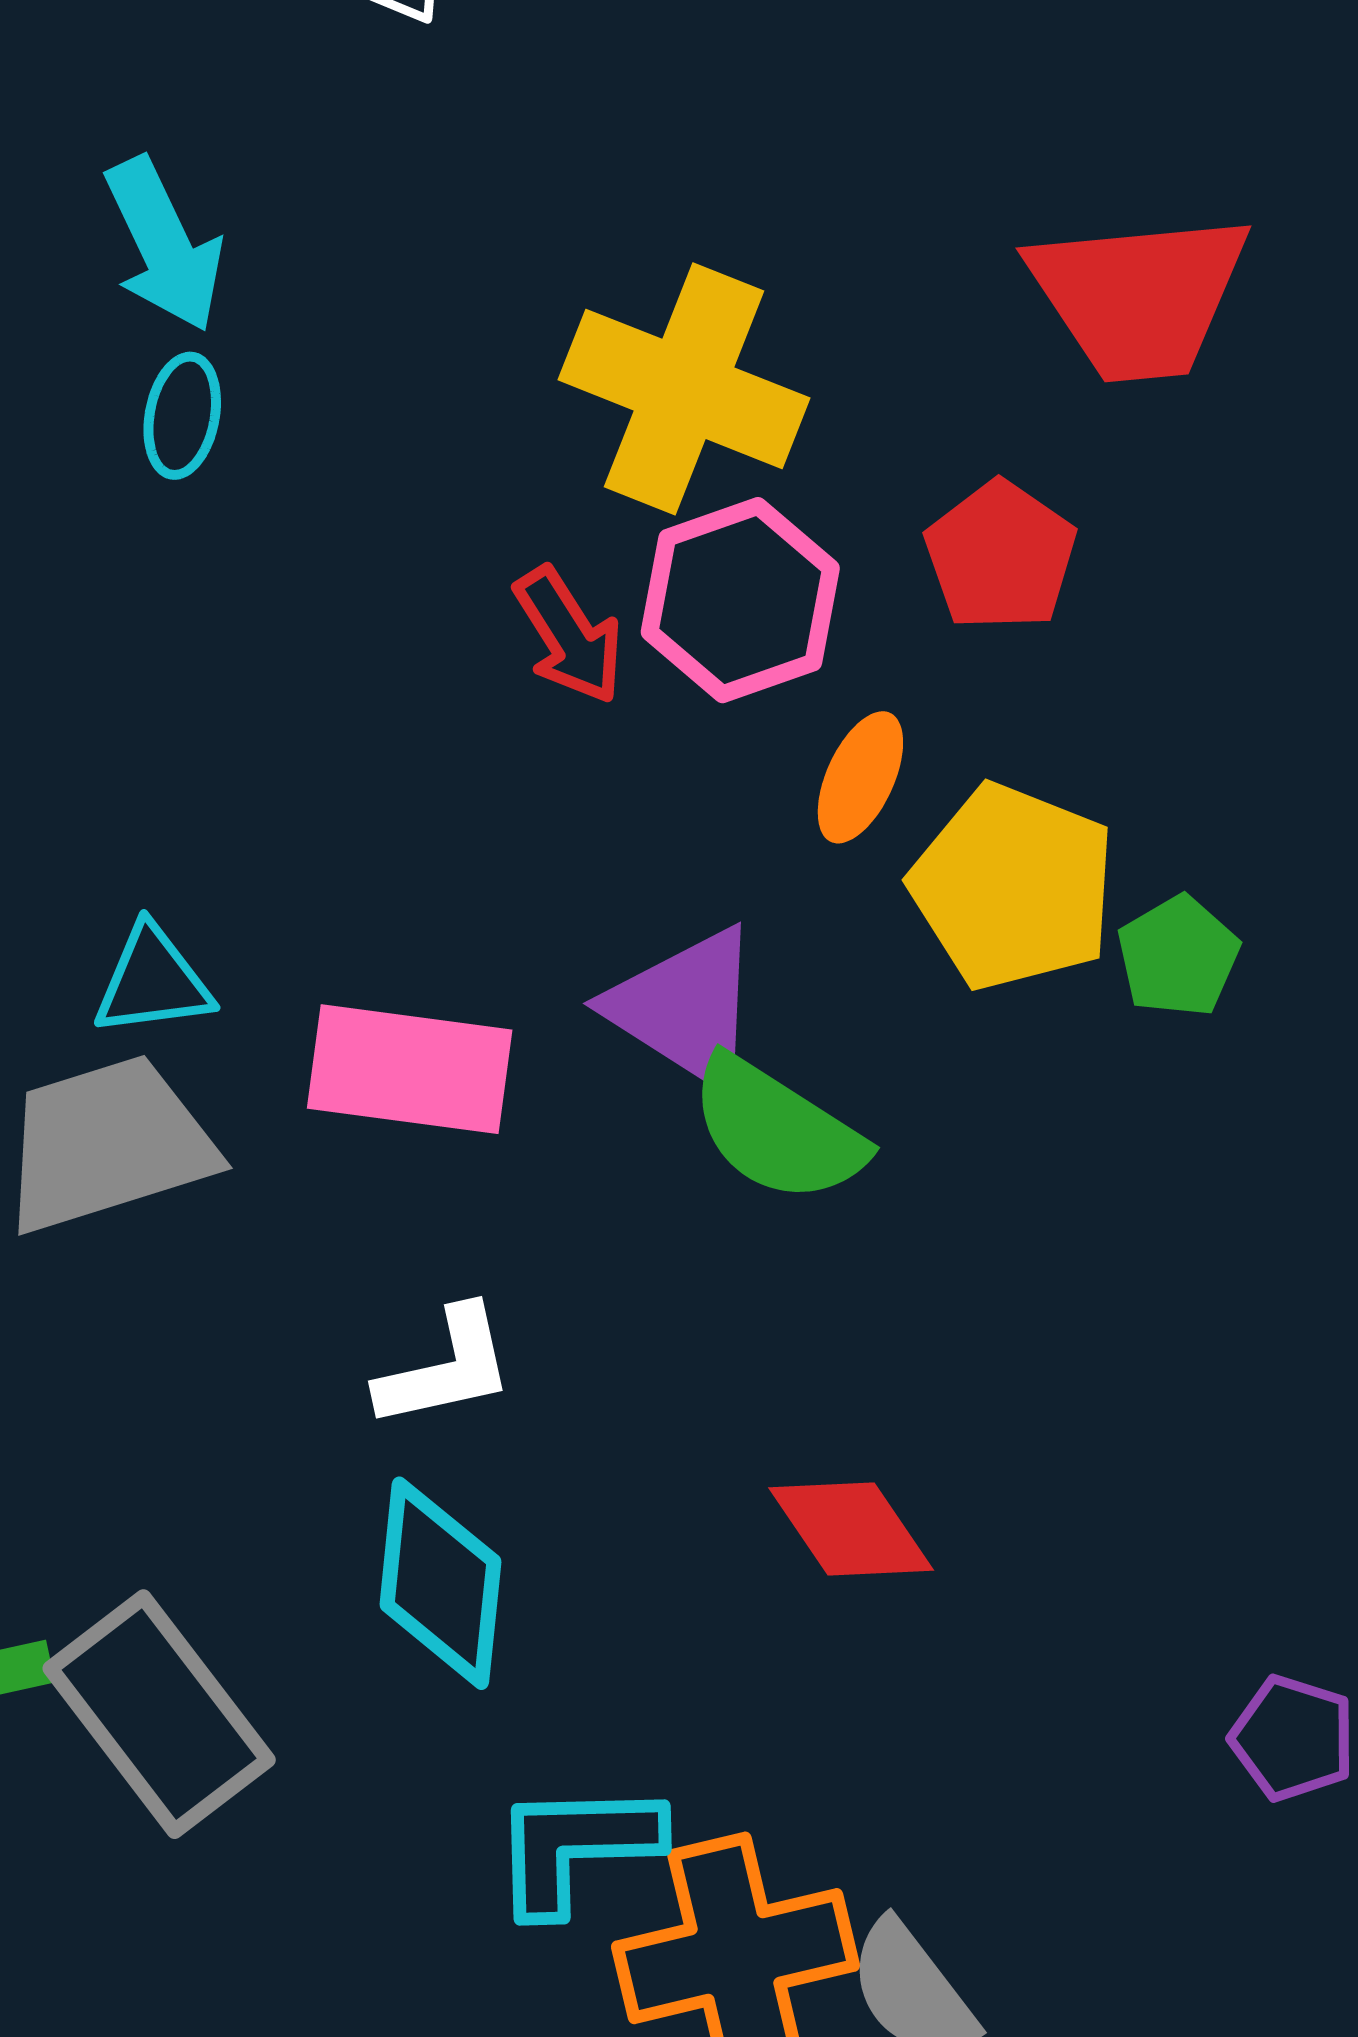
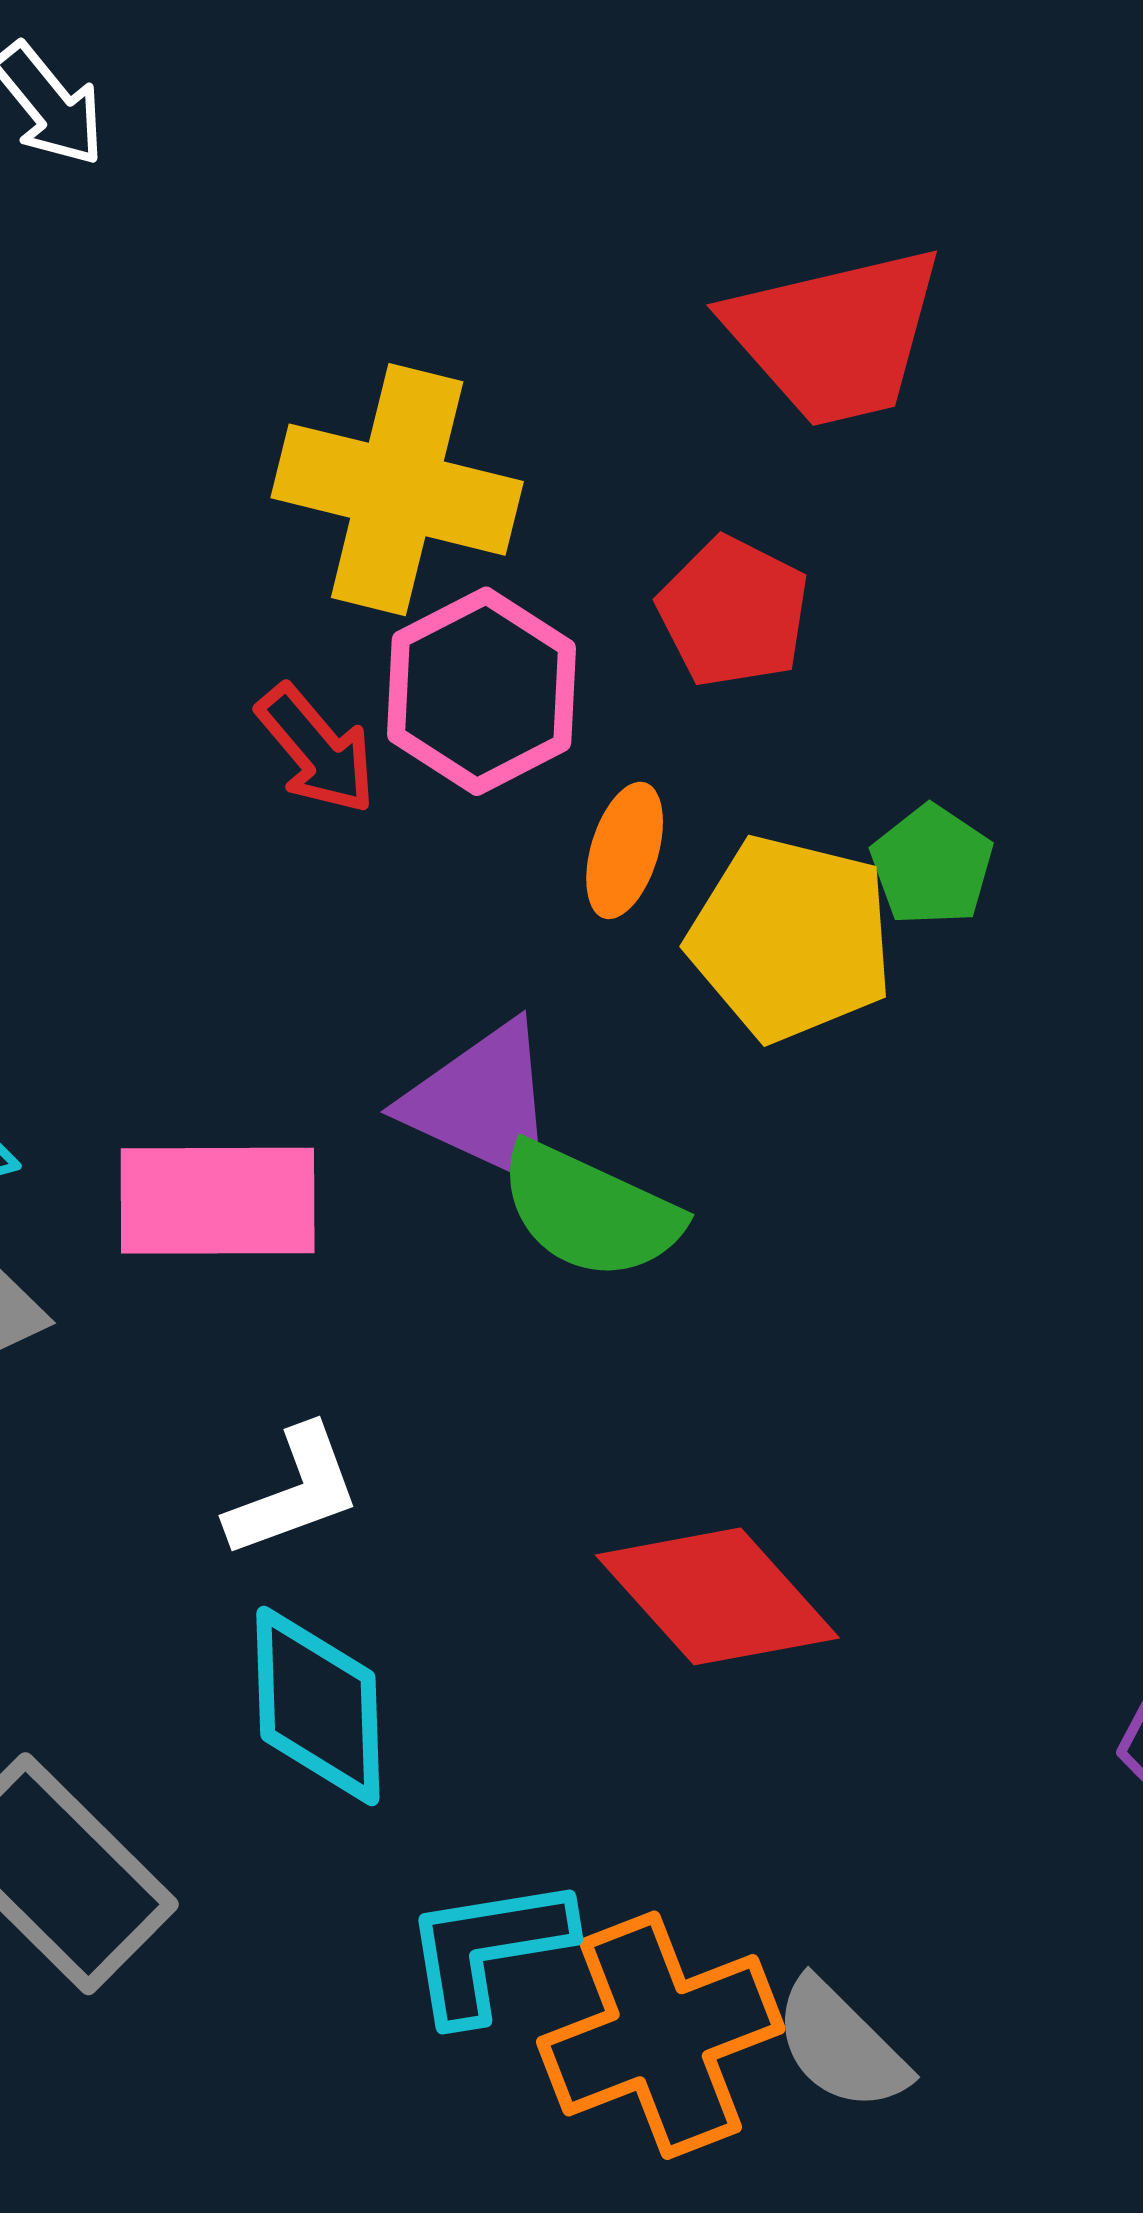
green pentagon: (1178, 956) -> (932, 865), moved
red diamond: (851, 1529) -> (717, 1596), size x1.4

